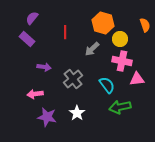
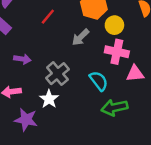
red line: (65, 32) -> (48, 17), turned 40
white star: (77, 113) -> (49, 99), moved

